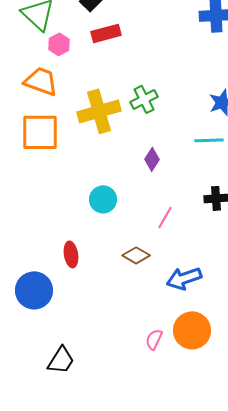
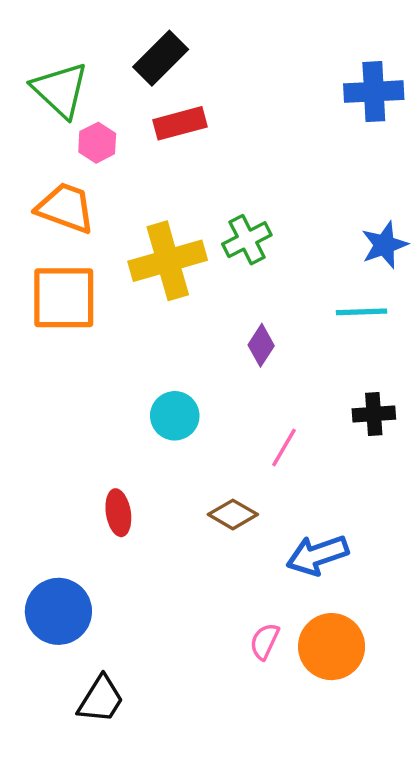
blue circle: (34, 290) -> (58, 611), moved
pink semicircle: (154, 339) -> (265, 641), moved

